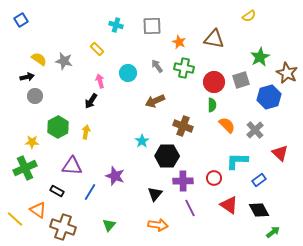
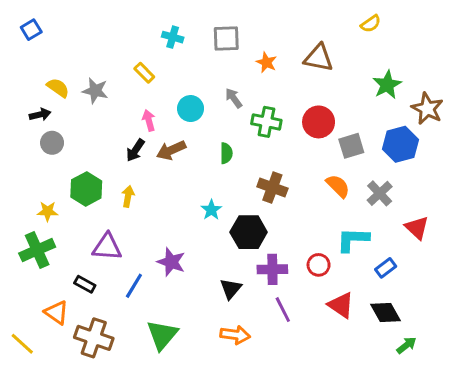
green cross: (184, 68) -> (266, 122), moved
gray square: (241, 80) -> (351, 146), moved
brown arrow: (155, 101) -> (171, 150), moved
green semicircle: (212, 105) -> (226, 153), moved
yellow line: (15, 219) -> (22, 344), moved
green triangle: (109, 225) -> (162, 335), size x1.6

